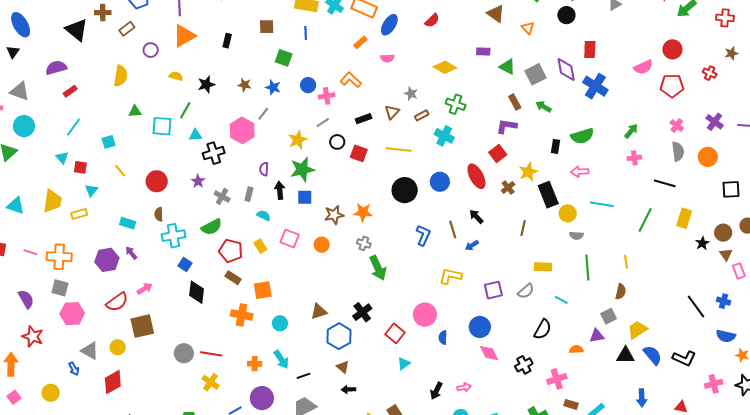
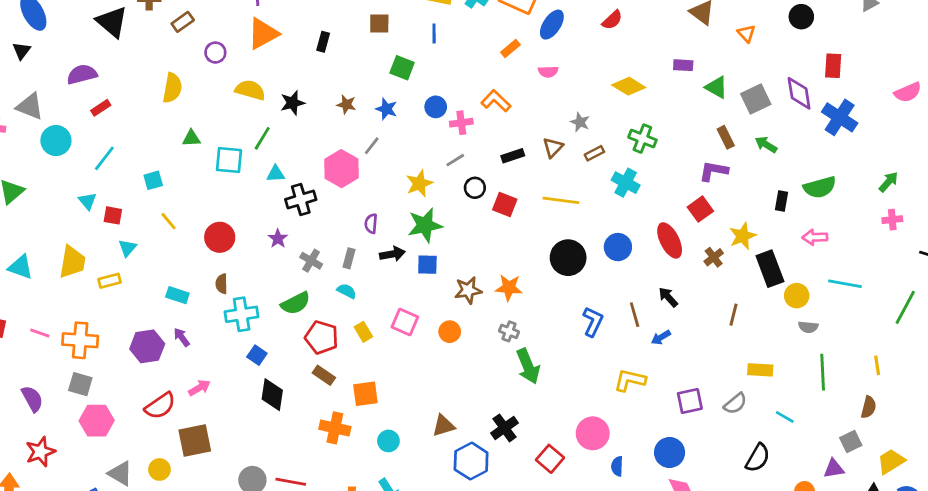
yellow semicircle: (176, 76) -> (250, 90), size x1.5
cyan circle: (24, 126) -> (56, 141), moved
black arrow: (280, 190) -> (392, 254), turned 84
cyan semicircle: (264, 215) -> (347, 291), moved
red star: (33, 337) -> (40, 452), turned 30

